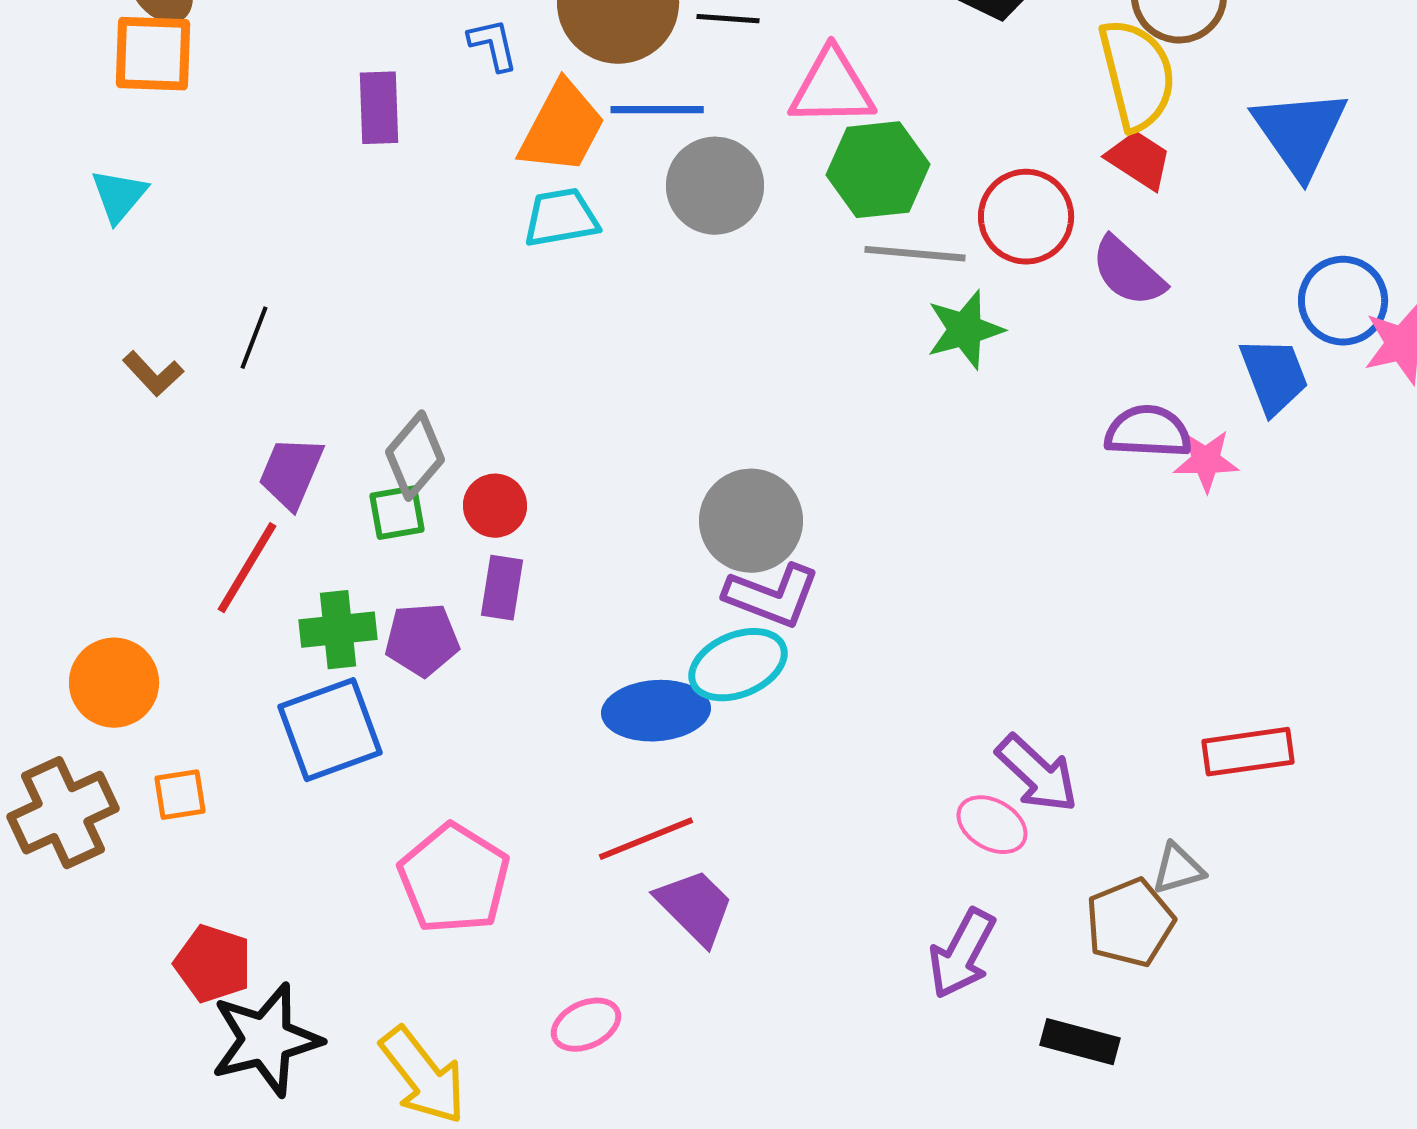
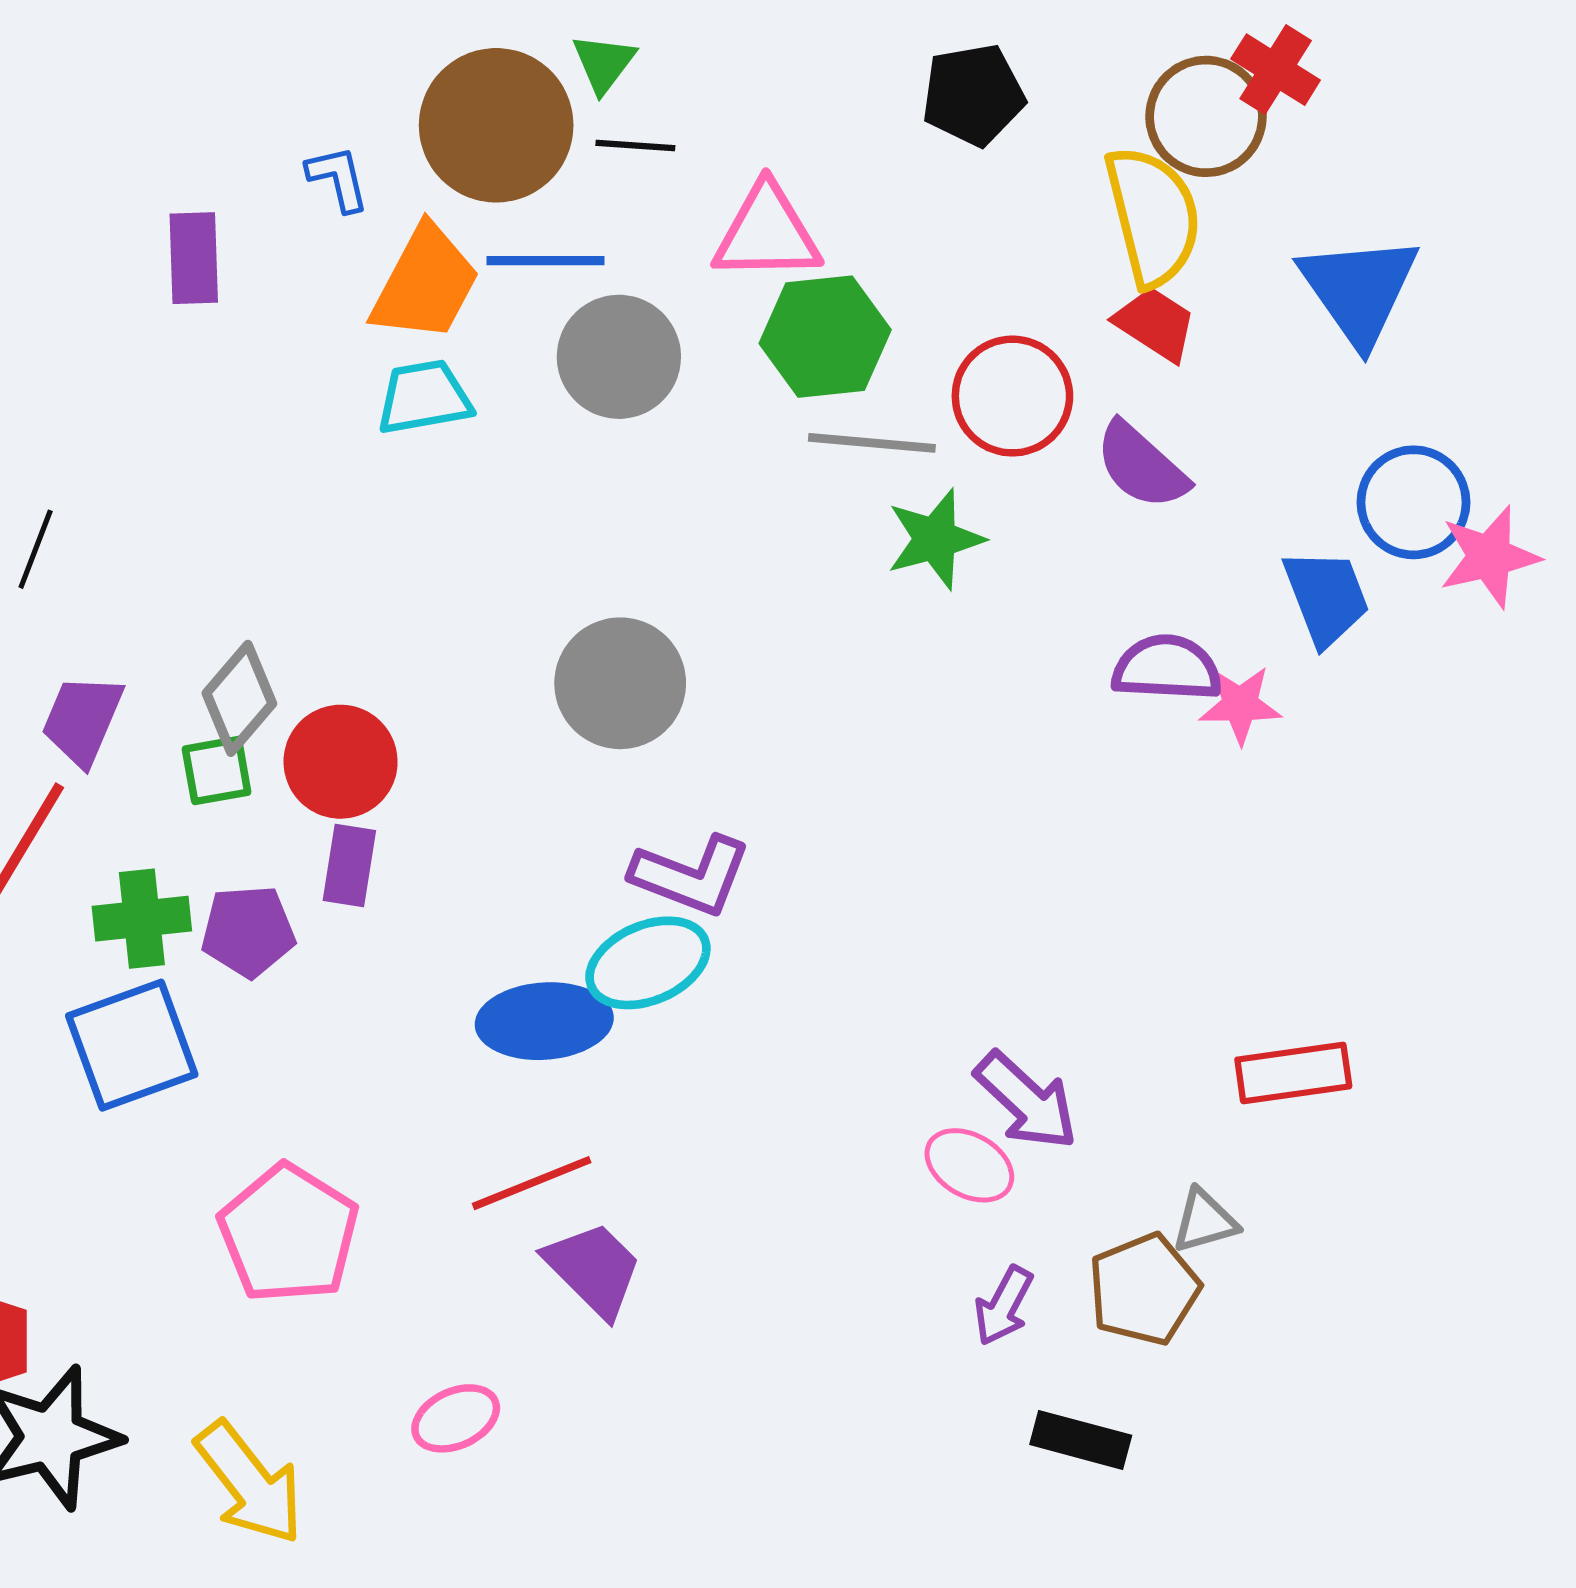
red circle: (495, 506) -> (341, 762), size x1.4
gray circle: (751, 521) -> (620, 683), moved
purple arrow: (962, 954) -> (1004, 1306), moved, size x0.7

